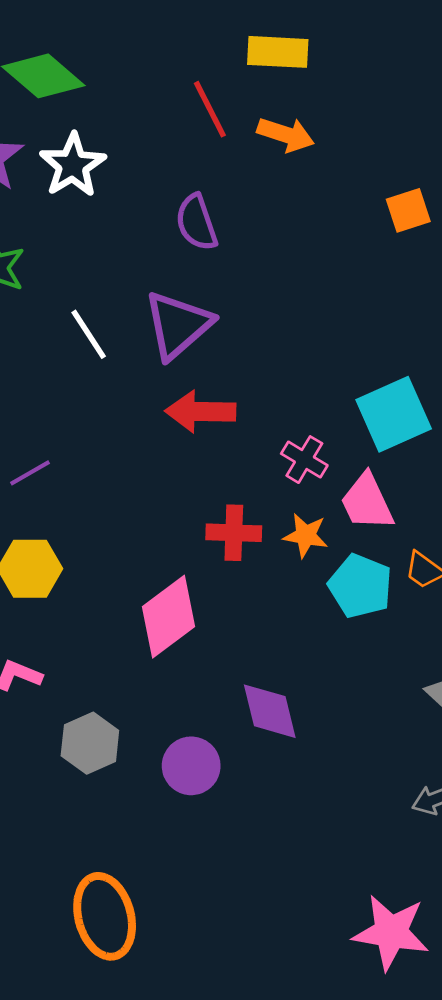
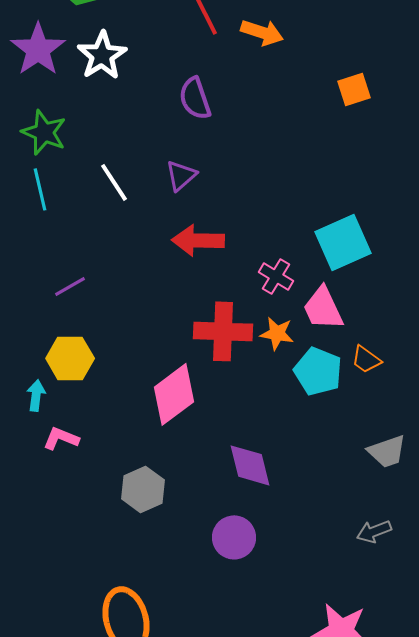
purple triangle: (178, 325) -> (181, 175), size x0.6
red cross: (234, 533) -> (223, 331), size x1.4
gray hexagon: (90, 743) -> (143, 489), moved
purple circle: (191, 766) -> (234, 537), moved

